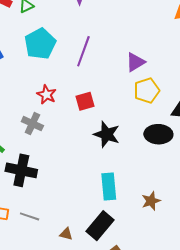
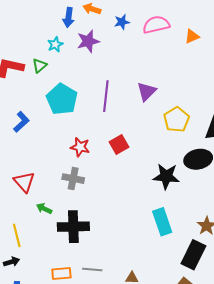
purple triangle: (135, 62) -> (147, 91), moved
black star: (107, 134) -> (166, 176), moved
black rectangle: (100, 226) -> (193, 255), moved

